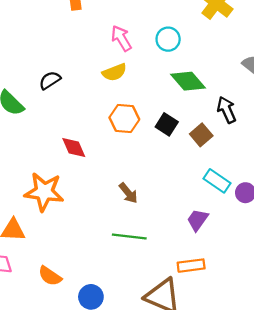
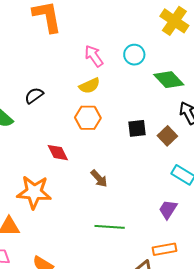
green diamond: (188, 81) -> (169, 80), moved
orange hexagon: (124, 118) -> (88, 118), moved
black square: (167, 124) -> (137, 128), turned -36
brown arrow: (128, 193) -> (99, 178), moved

